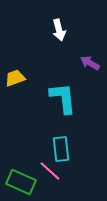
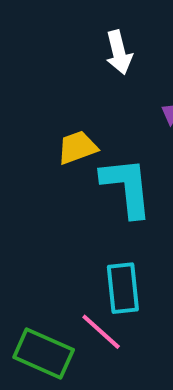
yellow trapezoid: (15, 78) -> (77, 147), moved

